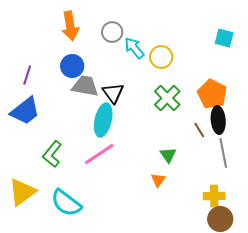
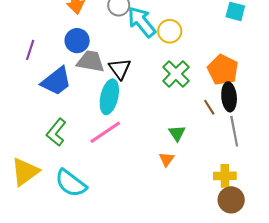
cyan arrow: (134, 48) -> (142, 22), size x1.4
blue trapezoid: (25, 111) -> (56, 81), moved

